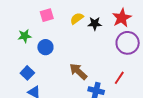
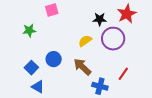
yellow semicircle: (77, 18) -> (85, 41), moved
purple circle: (128, 43) -> (113, 39), moved
blue circle: (45, 47) -> (54, 59), moved

